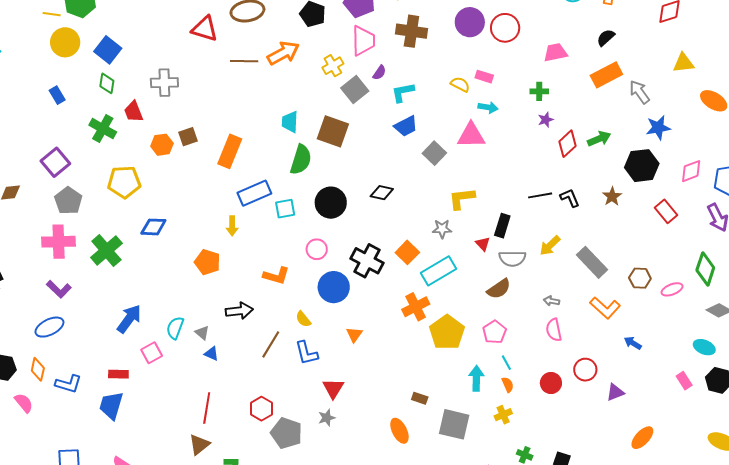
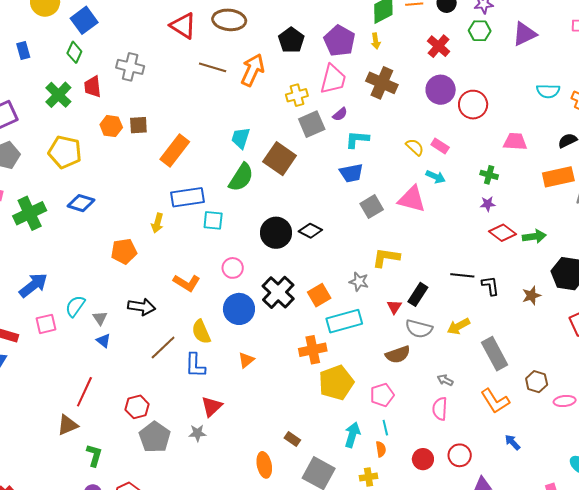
orange arrow: (283, 53) -> (253, 70), turned -52
red diamond: (568, 144) -> (502, 233), turned 64
black circle: (331, 203) -> (276, 233), moved
orange pentagon: (207, 262) -> (124, 251), turned 30
yellow semicircle: (303, 319) -> (201, 332), size x1.4

